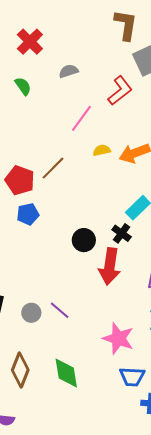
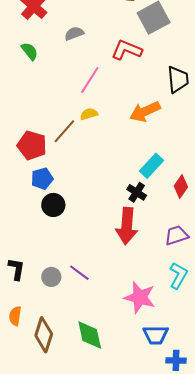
red L-shape: (120, 91) -> (127, 50), turned -116
yellow semicircle: (102, 150) -> (89, 114), moved
black circle: (84, 240) -> (53, 205), moved

